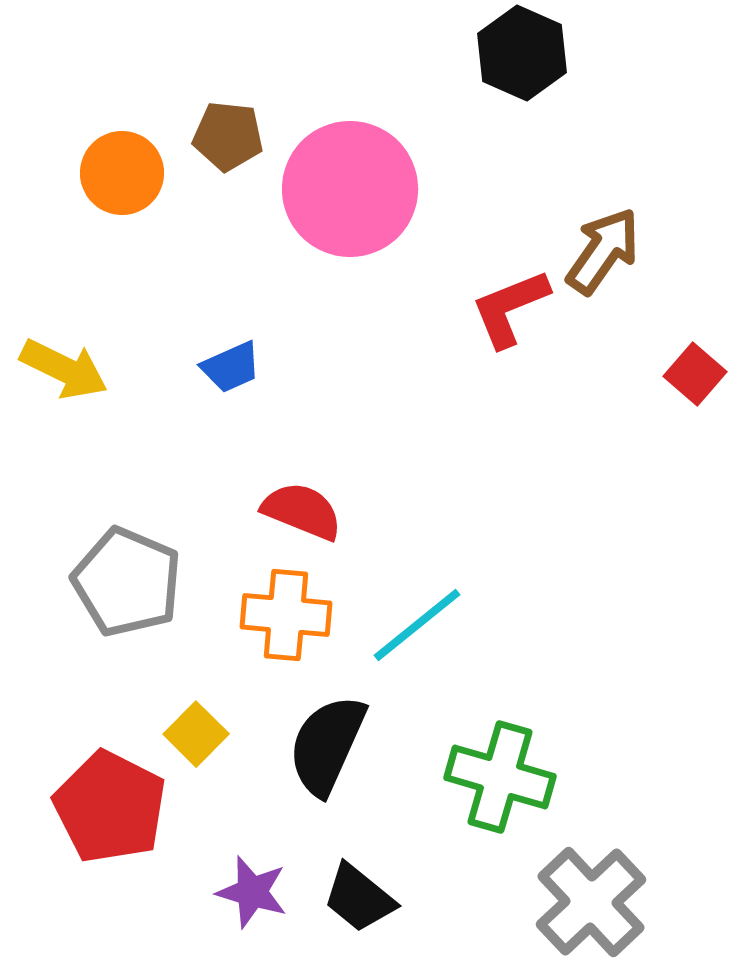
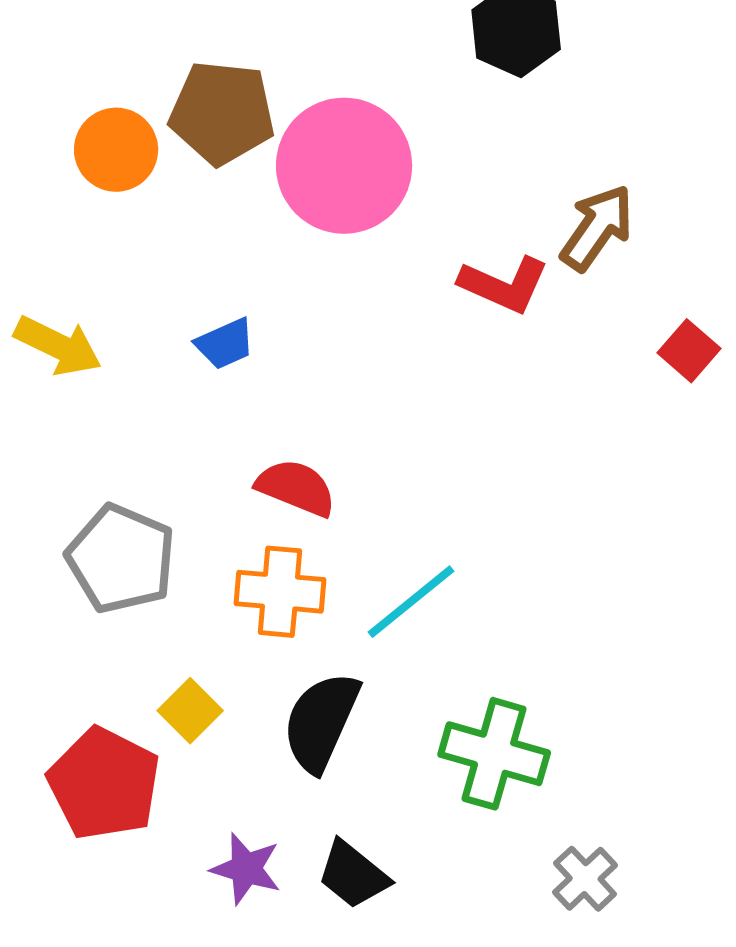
brown pentagon: (228, 136) -> (222, 113), size x1.5
red L-shape: (510, 308) -> (504, 285), turned -134
gray cross: (591, 902) -> (585, 879), size x0.6

